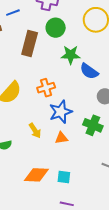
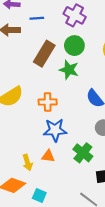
green star: (71, 55) -> (69, 70), moved
yellow arrow: (35, 131) -> (27, 163), moved

